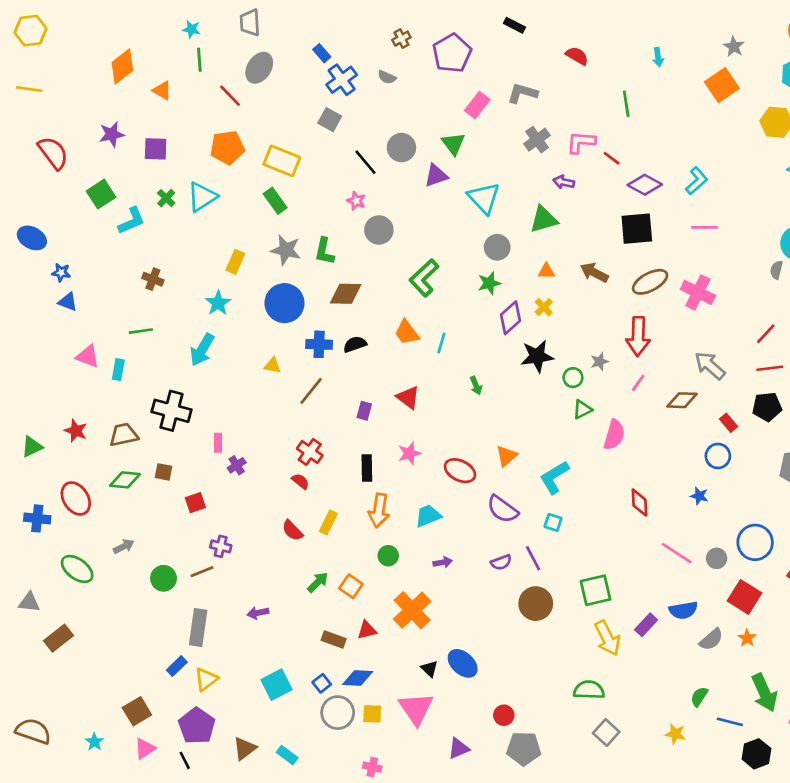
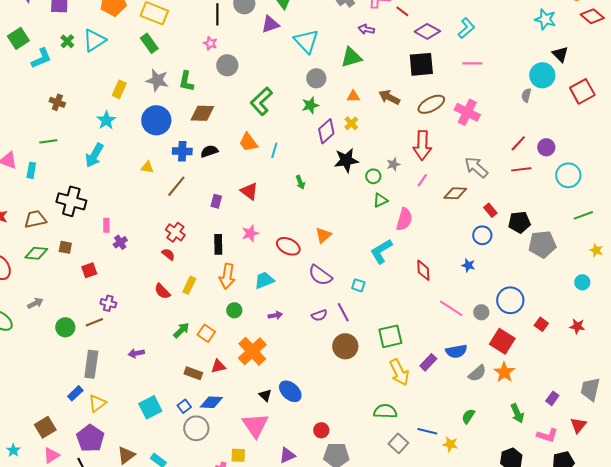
black line: (366, 162) -> (217, 14), turned 40
black pentagon: (767, 407) -> (519, 222), moved
cyan L-shape: (554, 477) -> (381, 251), moved
orange star: (747, 638) -> (504, 372), size x1.5
green arrow: (764, 693) -> (517, 413), size x0.7
yellow square: (372, 714) -> (238, 455), moved
blue line: (730, 722) -> (427, 431), moved

